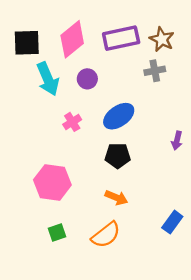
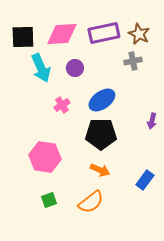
pink diamond: (72, 39) -> (62, 34), turned 36
black pentagon: (118, 156) -> (101, 134), size x1.4
blue rectangle: (172, 222) -> (145, 180), moved

